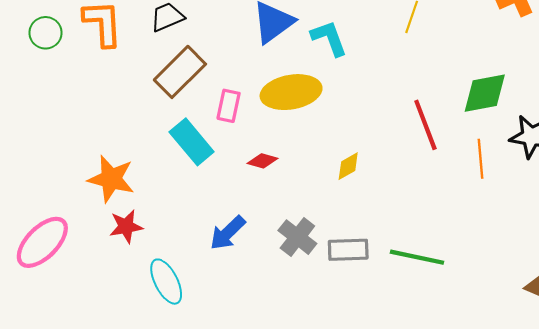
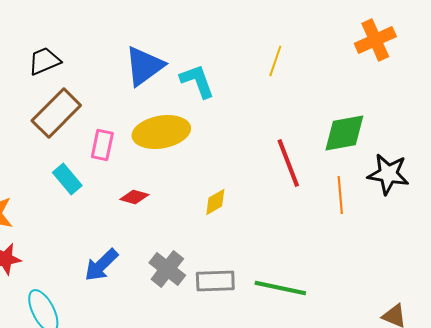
cyan rectangle: (192, 142) -> (67, 179), size x0.7

